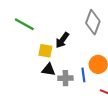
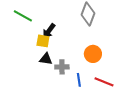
black arrow: (62, 40) -> (49, 31), moved
blue line: (83, 75) -> (79, 80), moved

